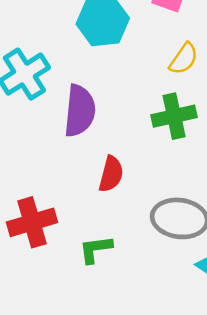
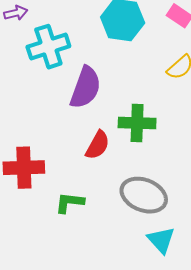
green cross: (174, 116) -> (137, 123), moved

